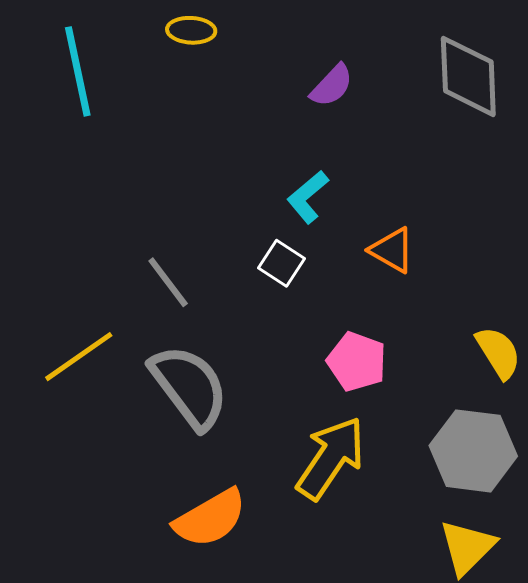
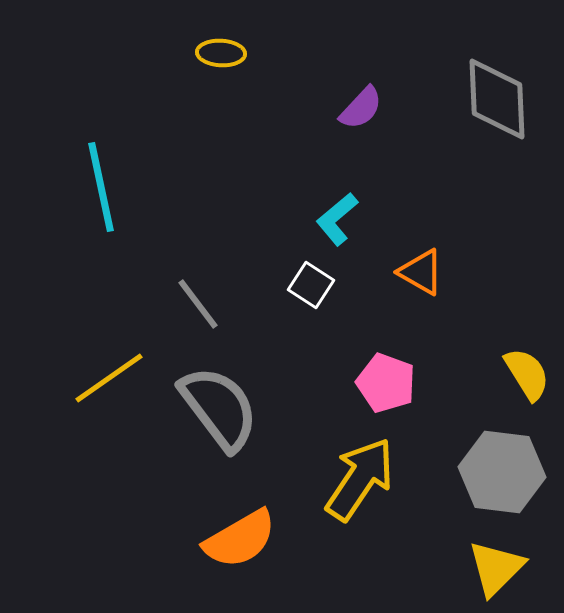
cyan line: (78, 71) -> (101, 187), moved

